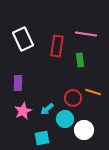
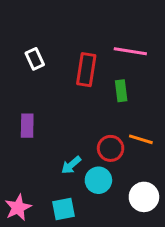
white rectangle: (23, 39) -> (35, 59), size x0.6
pink star: (23, 111) -> (18, 208), moved
white circle: (84, 130) -> (144, 197), moved

